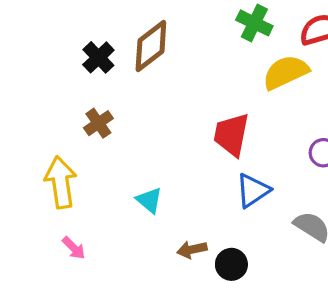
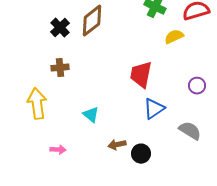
yellow semicircle: (286, 72) -> (174, 37), size x0.7
brown cross: (98, 123) -> (60, 68), turned 30
pink arrow: (74, 248) -> (58, 150), moved, turned -42

